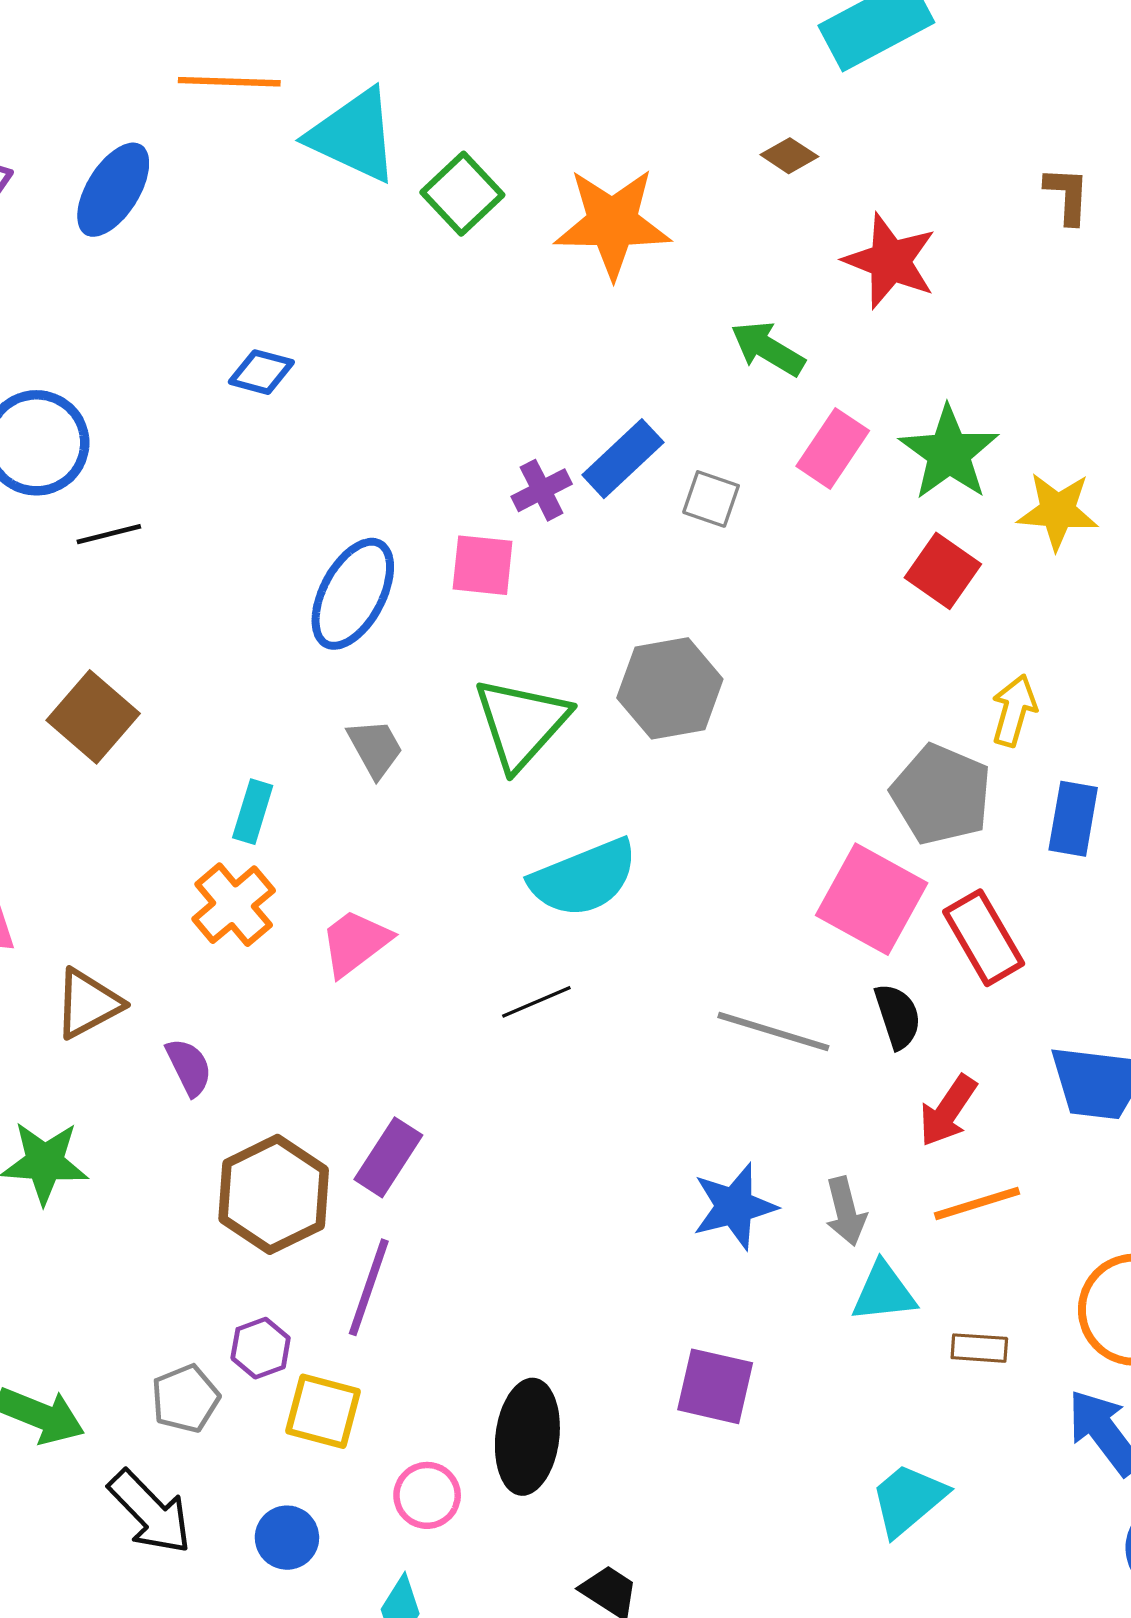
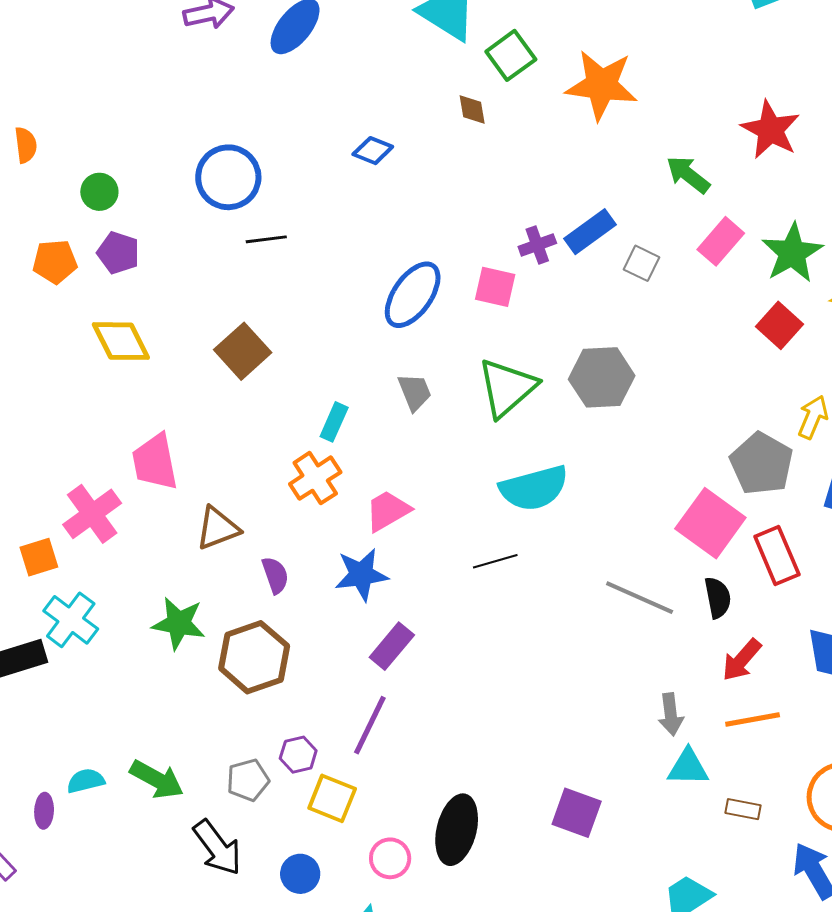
brown diamond: (789, 156) -> (472, 110), moved, turned 40
brown hexagon: (274, 1194) -> (254, 657), moved
blue star: (734, 1206) -> (361, 575), moved

